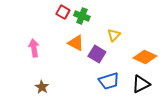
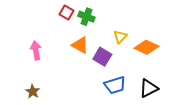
orange diamond: (145, 57) -> (147, 47), moved
brown star: (42, 87) -> (33, 92), moved

